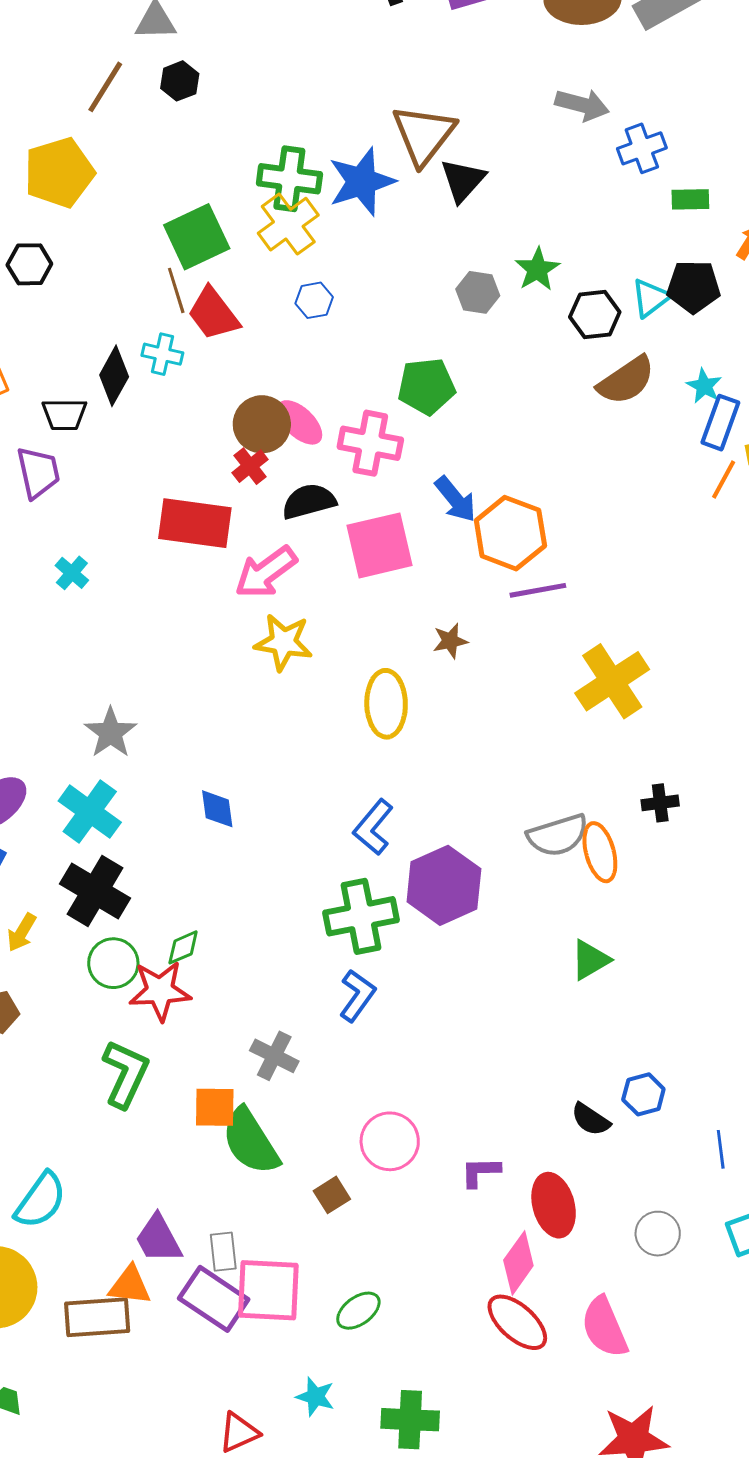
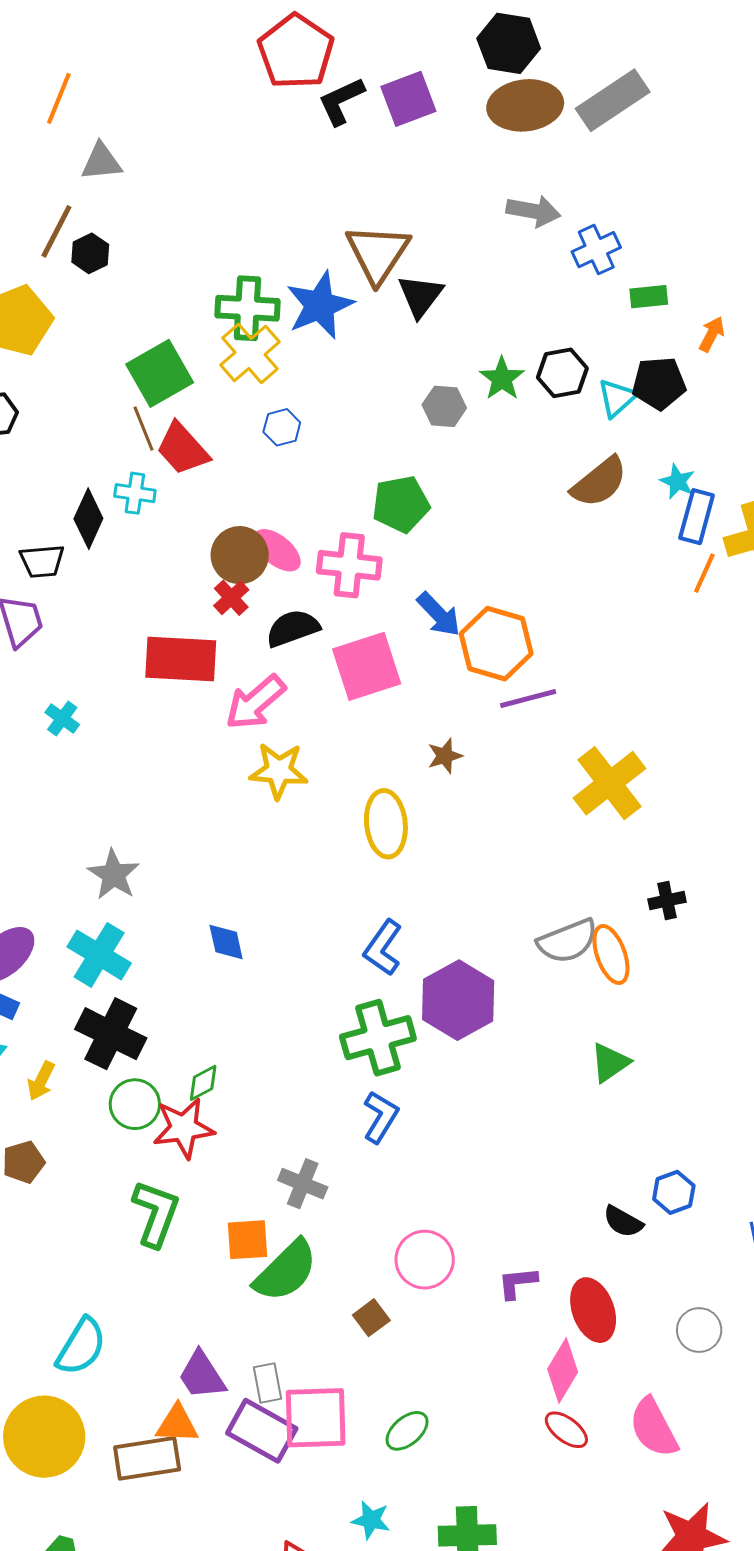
black hexagon: (180, 81) -> (90, 253), moved
black hexagon: (595, 314) -> (562, 373), moved
green semicircle: (250, 1141) -> (286, 1271), turned -98
red ellipse: (517, 1322) -> (566, 1430), size x0.7

